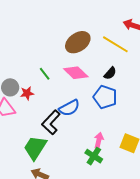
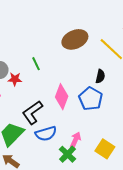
pink diamond: (76, 73) -> (62, 97), moved, turned 55
black semicircle: (110, 73) -> (100, 76), turned -40
blue semicircle: (69, 108) -> (46, 134), moved

